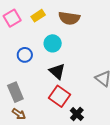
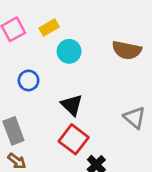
brown semicircle: (69, 18) -> (127, 50), moved
cyan circle: (53, 43) -> (69, 51), moved

